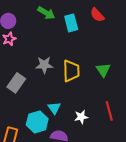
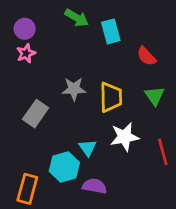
red semicircle: (97, 15) -> (146, 56), moved
white star: (81, 117) -> (125, 137), moved, size x1.5

